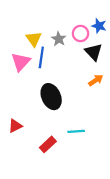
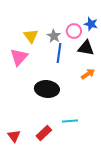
black triangle: (94, 52) -> (86, 48), turned -36
blue line: (41, 57) -> (59, 53), moved
black ellipse: (51, 97) -> (47, 89), turned -60
red triangle: (15, 126) -> (14, 136), moved, turned -40

